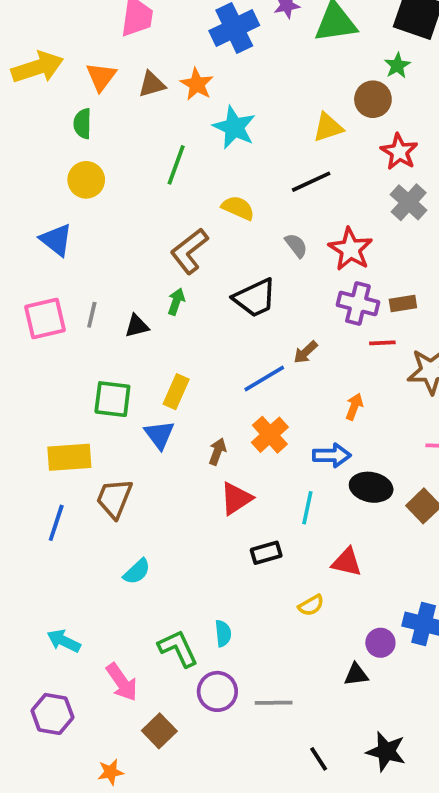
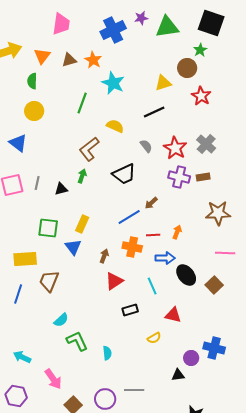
gray cross: (409, 202) -> (206, 144), moved
red line: (382, 343) -> (153, 235), moved
orange cross: (270, 435) -> (132, 247), turned -36
black ellipse: (371, 487) -> (186, 275), turned 40
cyan line: (307, 508) -> (152, 286), turned -36
green L-shape: (178, 648) -> (77, 341), moved
purple circle: (217, 691) -> (105, 399), moved

